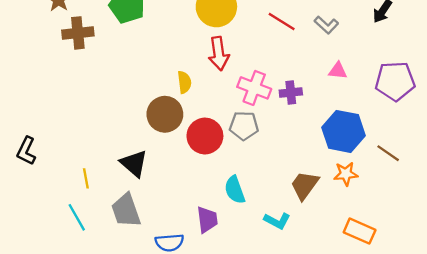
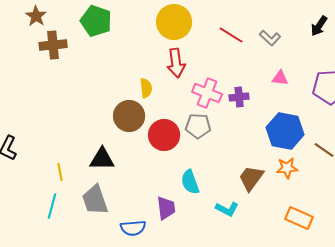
black triangle: (134, 163) -> (102, 159), turned -40
cyan line: (77, 217) -> (52, 206), turned 45

